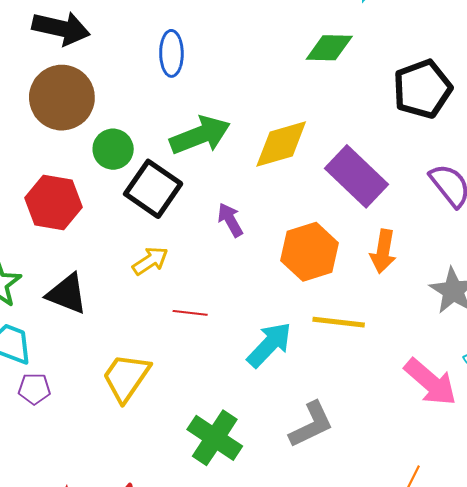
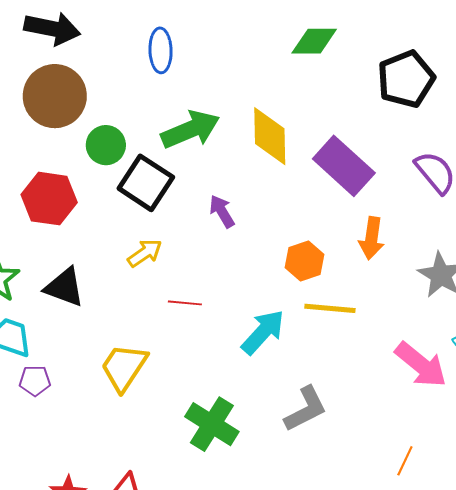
yellow diamond: (281, 144) -> (270, 136), turned -74
orange hexagon: (310, 252) -> (304, 261), moved, size x0.7

